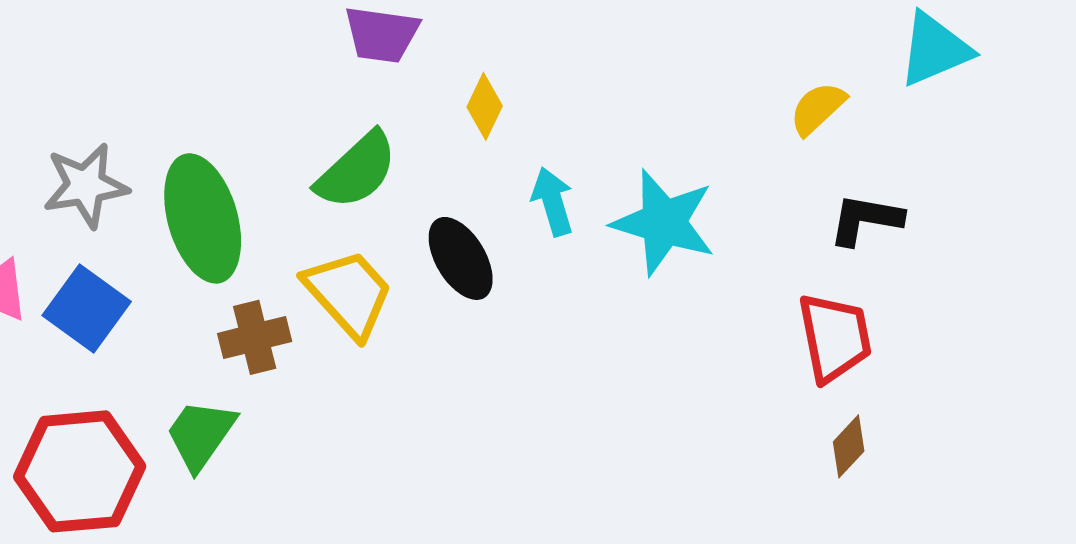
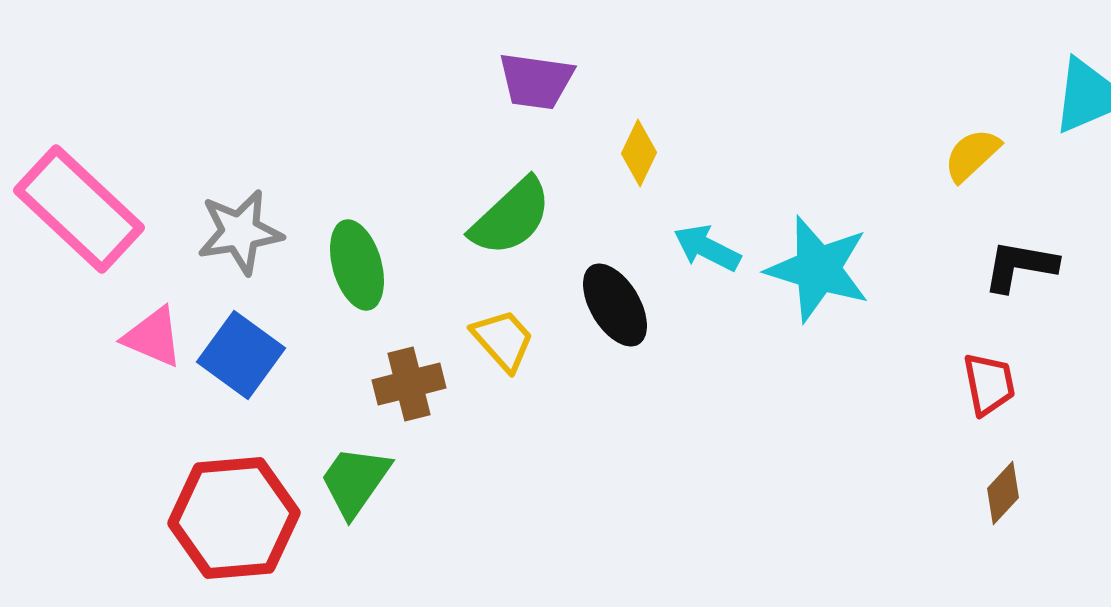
cyan arrow: (553, 201) -> (707, 248), turned -46
green ellipse: (203, 218) -> (357, 265), size x0.7
yellow trapezoid: (349, 293) -> (503, 340), size x0.7
red trapezoid: (835, 337) -> (989, 384), size x0.7

